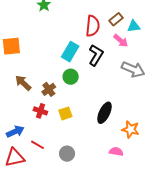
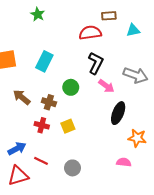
brown rectangle: (116, 19) -> (109, 16), moved, turned 40
red semicircle: (93, 26) -> (90, 33), turned -100
pink arrow: (121, 41) -> (106, 86), moved
cyan rectangle: (70, 52) -> (44, 61), moved
brown cross: (49, 89) -> (49, 102), turned -32
black ellipse: (104, 113) -> (118, 113), moved

